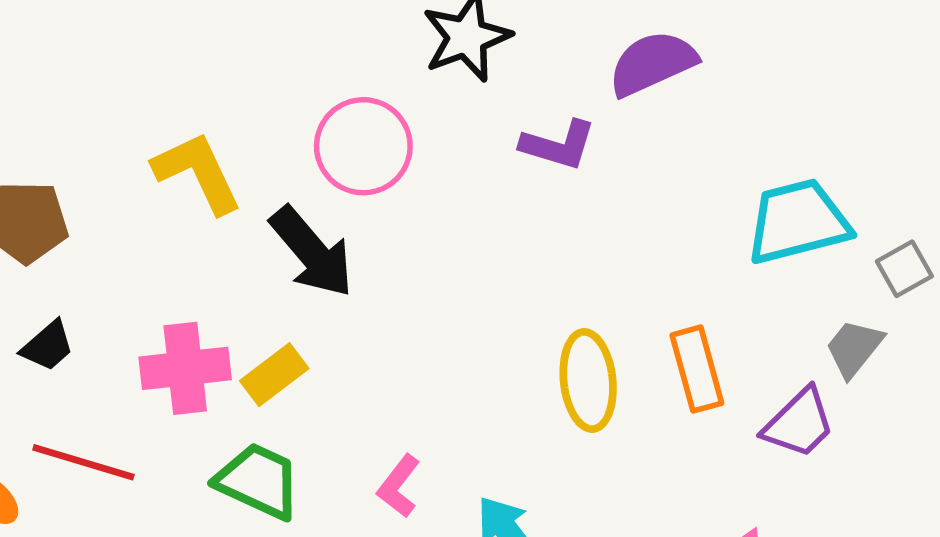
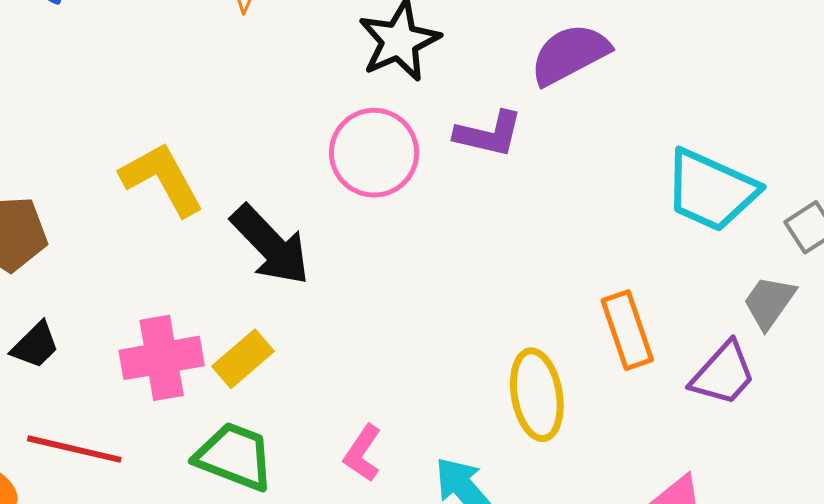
pink circle: (363, 146) -> (374, 153), moved
cyan trapezoid: (798, 222) -> (711, 190), turned -138
yellow ellipse: (588, 380) -> (537, 395), moved

